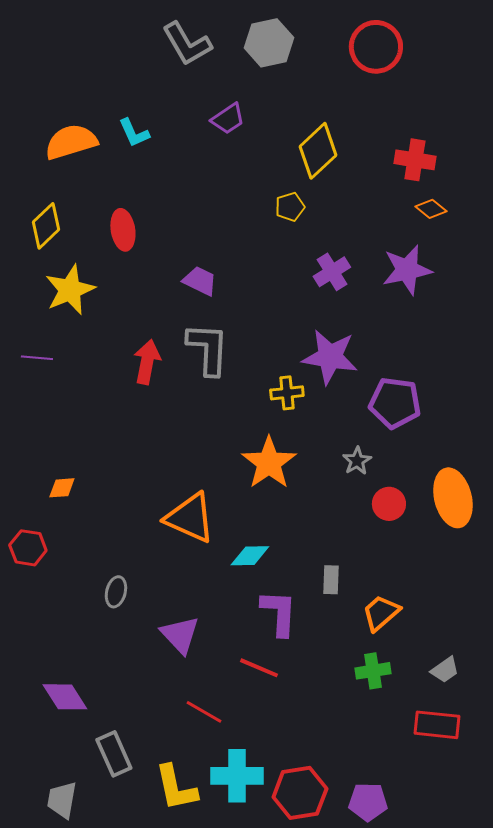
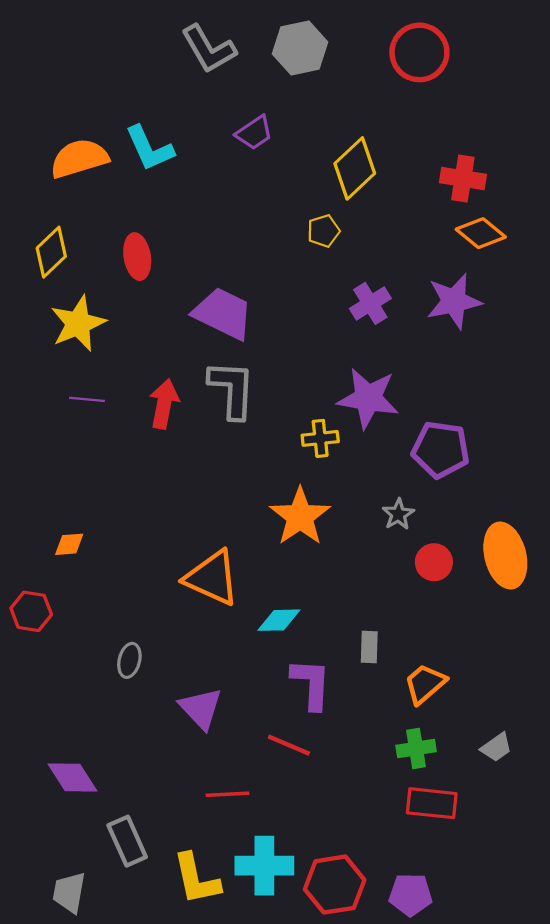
cyan L-shape: (134, 133) -> (149, 148), size x1.4
orange diamond: (431, 209) -> (481, 233), size x1.4
purple trapezoid: (200, 281) -> (223, 313), size x1.6
purple line: (37, 358) -> (87, 399), moved
red line: (204, 712) -> (228, 794), turned -33
red rectangle: (437, 725) -> (432, 803), moved

